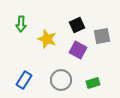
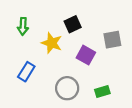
black square: (77, 25) -> (73, 24), moved
blue rectangle: (24, 80) -> (26, 72), moved

